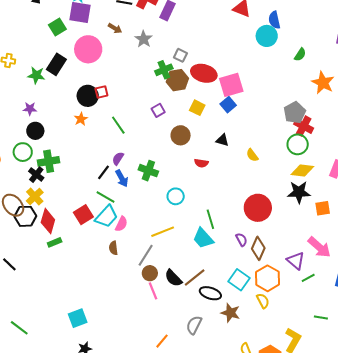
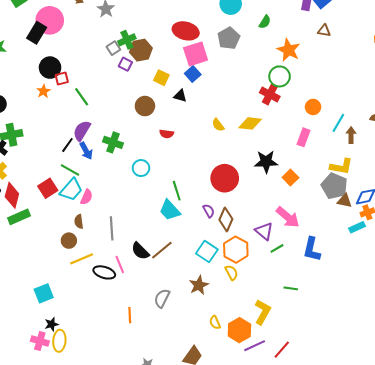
gray square: (180, 55) -> (113, 48), moved, turned 32
black rectangle: (56, 64) -> (37, 33), moved
red ellipse: (204, 73) -> (186, 31), moved
red square: (101, 92) -> (62, 79), moved
purple square: (158, 110) -> (125, 64), moved, turned -32
gray pentagon: (295, 112) -> (229, 38), moved
black triangle: (222, 140) -> (180, 96), moved
green circle: (298, 144) -> (280, 76), moved
purple semicircle: (118, 159) -> (82, 131), size x1.5
yellow diamond: (302, 170) -> (250, 123), moved
orange square: (323, 208) -> (290, 178), turned -35
yellow line: (163, 232) -> (82, 259), moved
green rectangle: (55, 242) -> (19, 217), size x1.5
gray line: (146, 255) -> (112, 228), turned -35
brown circle: (150, 273) -> (69, 241), moved
black ellipse: (210, 293) -> (104, 272), moved
brown star: (230, 313) -> (199, 285), turned 30
orange line: (162, 341) -> (130, 315), turned -42

